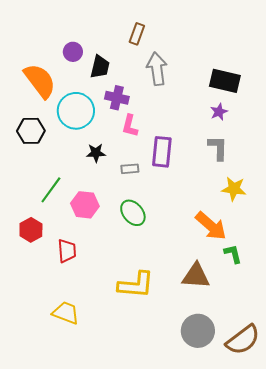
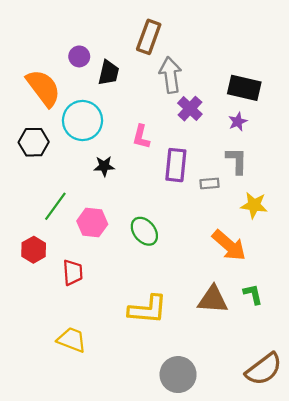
brown rectangle: (137, 34) -> (149, 37), size x1.4
purple cross: (117, 98) -> (190, 109), moved, turned 30
gray rectangle: (130, 169) -> (210, 183), moved
green L-shape: (233, 254) -> (253, 294), moved
gray circle: (198, 331) -> (178, 375), moved

